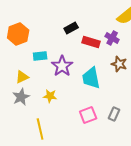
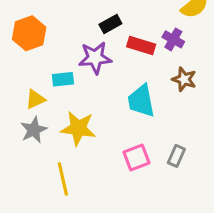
cyan rectangle: (40, 56) -> (63, 79), moved
purple star: (62, 66) -> (95, 58), moved, turned 30
yellow star: (50, 96) -> (78, 128), size x1.6

